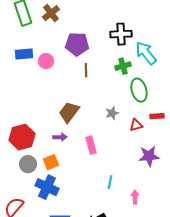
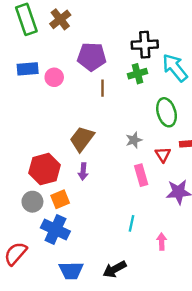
green cross: (123, 66) -> (138, 74), moved
red triangle: (136, 125) -> (163, 155), turned -48
red hexagon: (22, 137) -> (45, 169), moved
purple arrow: (60, 137) -> (83, 171), moved, turned 96
pink rectangle: (91, 145) -> (141, 175), moved

